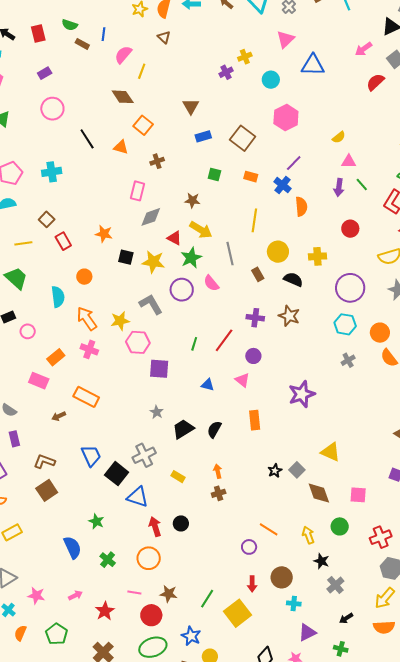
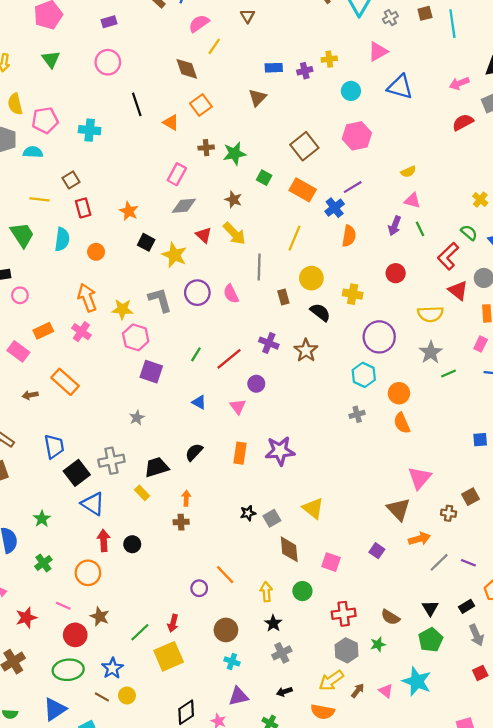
blue rectangle: (203, 136) -> (274, 68), moved
orange rectangle: (251, 177) -> (303, 190), size x1.6
green star: (191, 258) -> (234, 153), moved
cyan semicircle: (58, 297) -> (62, 239), moved
purple star: (302, 394) -> (280, 451), moved
black trapezoid: (183, 429) -> (157, 467), moved
red arrow: (252, 584) -> (173, 623), moved

